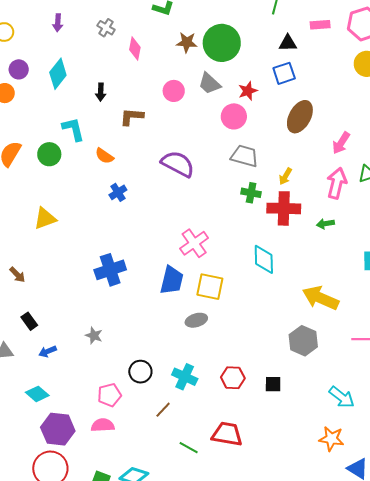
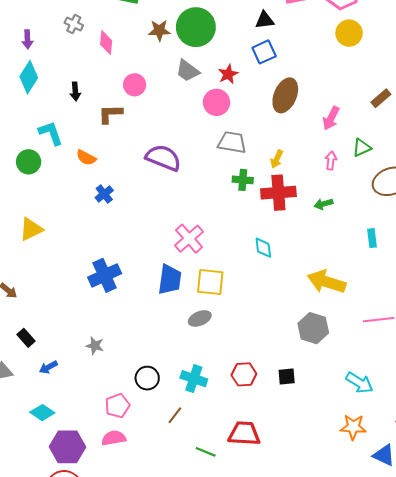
purple arrow: (58, 23) -> (27, 39), moved
pink circle: (174, 91) -> (135, 85), moved
pink arrow: (337, 183) -> (331, 161), size x0.6
cyan diamond: (264, 259) -> (263, 248), size x0.7

